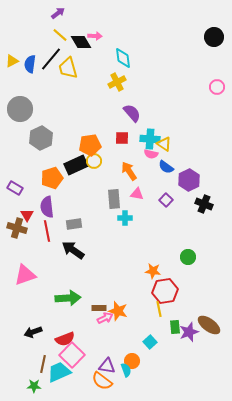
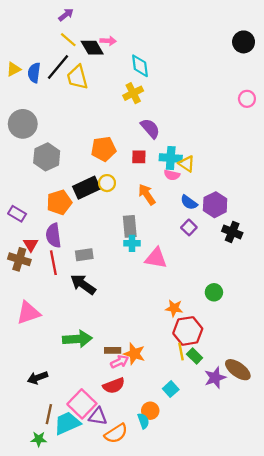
orange pentagon: (90, 145) -> (104, 149), moved
blue semicircle: (166, 167) -> (189, 202), moved
pink triangle: (137, 194) -> (156, 258), moved, size x1.5
cyan cross: (125, 218) -> (132, 243), moved
green rectangle: (175, 327) -> (195, 356), moved, turned -40
red semicircle: (65, 339) -> (114, 386), moved
purple triangle: (107, 366) -> (98, 416), moved
orange semicircle: (102, 381) -> (116, 433), turned -70

